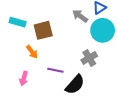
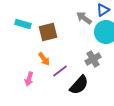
orange arrow: (32, 52) -> (44, 59), moved
purple line: (55, 70) -> (60, 71), turned -49

